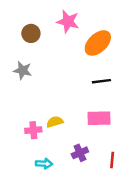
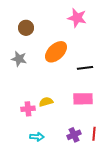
pink star: (68, 21) -> (77, 18), moved
orange ellipse: (98, 43) -> (56, 52), moved
purple cross: (80, 153) -> (74, 135), moved

